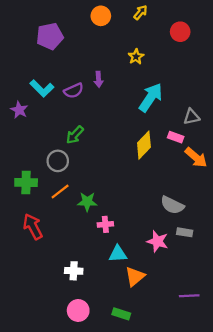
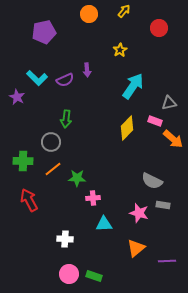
green arrow: (75, 135) -> (66, 119), turned -36
orange triangle: (135, 276) -> (136, 248), moved
green rectangle: (121, 314) -> (94, 276), moved

